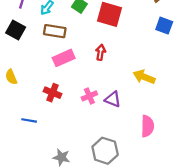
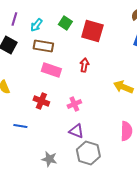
pink rectangle: (64, 58) -> (51, 70), turned 42
purple triangle: (113, 99) -> (76, 131), moved

